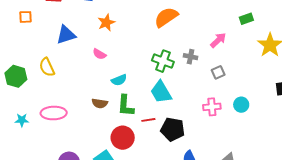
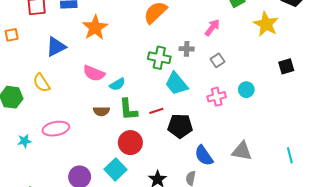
orange star: (106, 23) -> (95, 28), size x1.4
pink semicircle: (99, 54) -> (94, 73), moved, size x1.5
cyan trapezoid: (161, 92) -> (176, 84), moved
red line: (148, 120) -> (156, 111), moved

